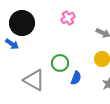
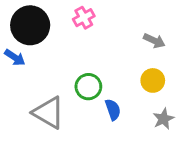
pink cross: (68, 18) -> (84, 18), moved
blue semicircle: (76, 78) -> (113, 110), turned -40

